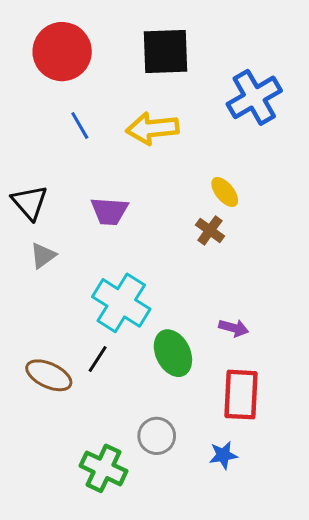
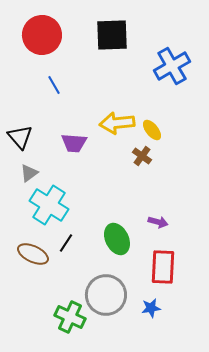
yellow arrow: (152, 128) -> (117, 123), moved
cyan cross: (121, 303) -> (49, 205), moved
gray circle: (157, 436) -> (106, 295), size x1.6

